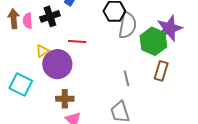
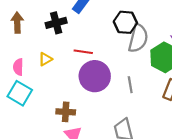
pink semicircle: (28, 21) -> (18, 67), moved
purple circle: (57, 64) -> (95, 76), moved
gray line: (126, 78) -> (130, 85), moved

